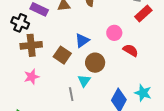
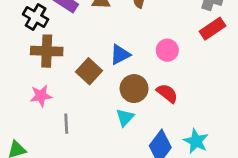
red semicircle: (131, 50) -> (167, 93), moved
cyan triangle: (84, 81) -> (125, 118), moved
gray line: (71, 94) -> (66, 124), moved

